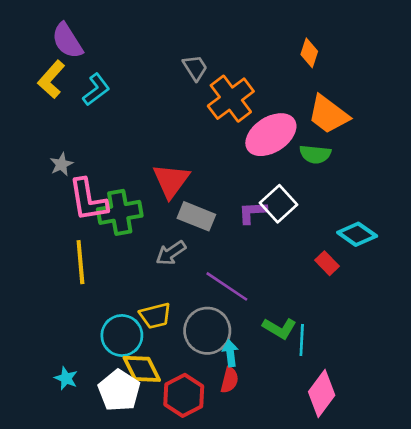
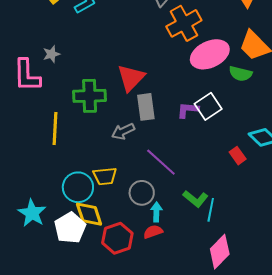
pink L-shape: (88, 200) -> (27, 75), moved
gray rectangle: (196, 216) -> (146, 107), turned 52
gray circle: (207, 331) -> (142, 193), size x0.7
cyan star: (66, 378) -> (32, 213), size x1.6
red semicircle: (230, 380) -> (153, 232), turned -132

